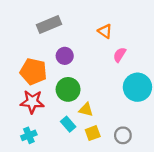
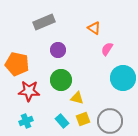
orange pentagon: (33, 72) -> (17, 64), moved
cyan rectangle: (68, 124) -> (62, 121), moved
gray circle: (123, 135) -> (110, 121), size x1.6

